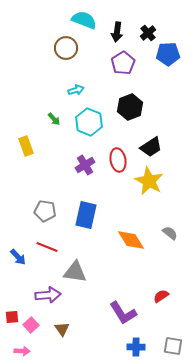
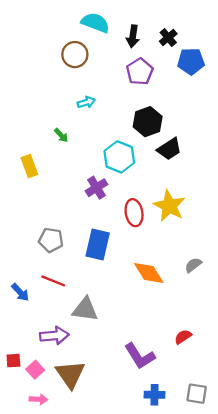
cyan hexagon: (89, 122) -> (119, 157), moved
black trapezoid: (151, 147) -> (169, 149), moved
red ellipse: (118, 160) -> (134, 213), moved
gray semicircle: (170, 233) -> (193, 265), turned -77
brown triangle: (62, 329) -> (70, 374), size x1.8
pink arrow: (22, 351) -> (38, 399), moved

